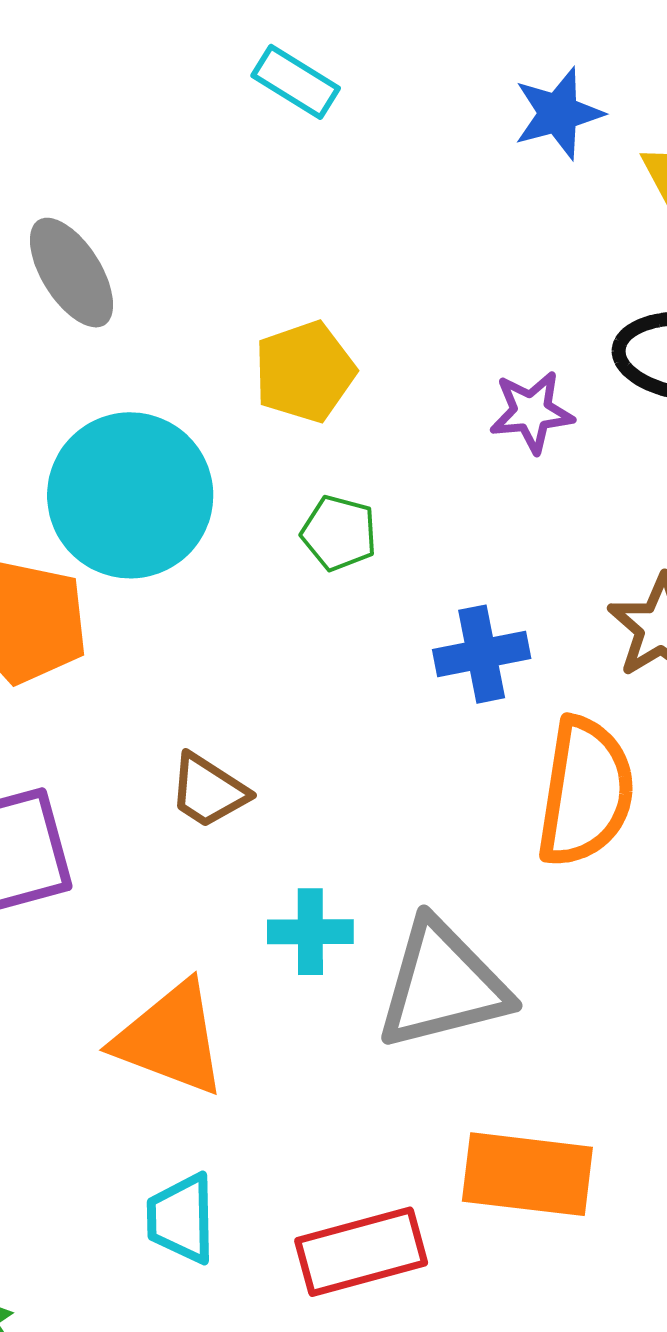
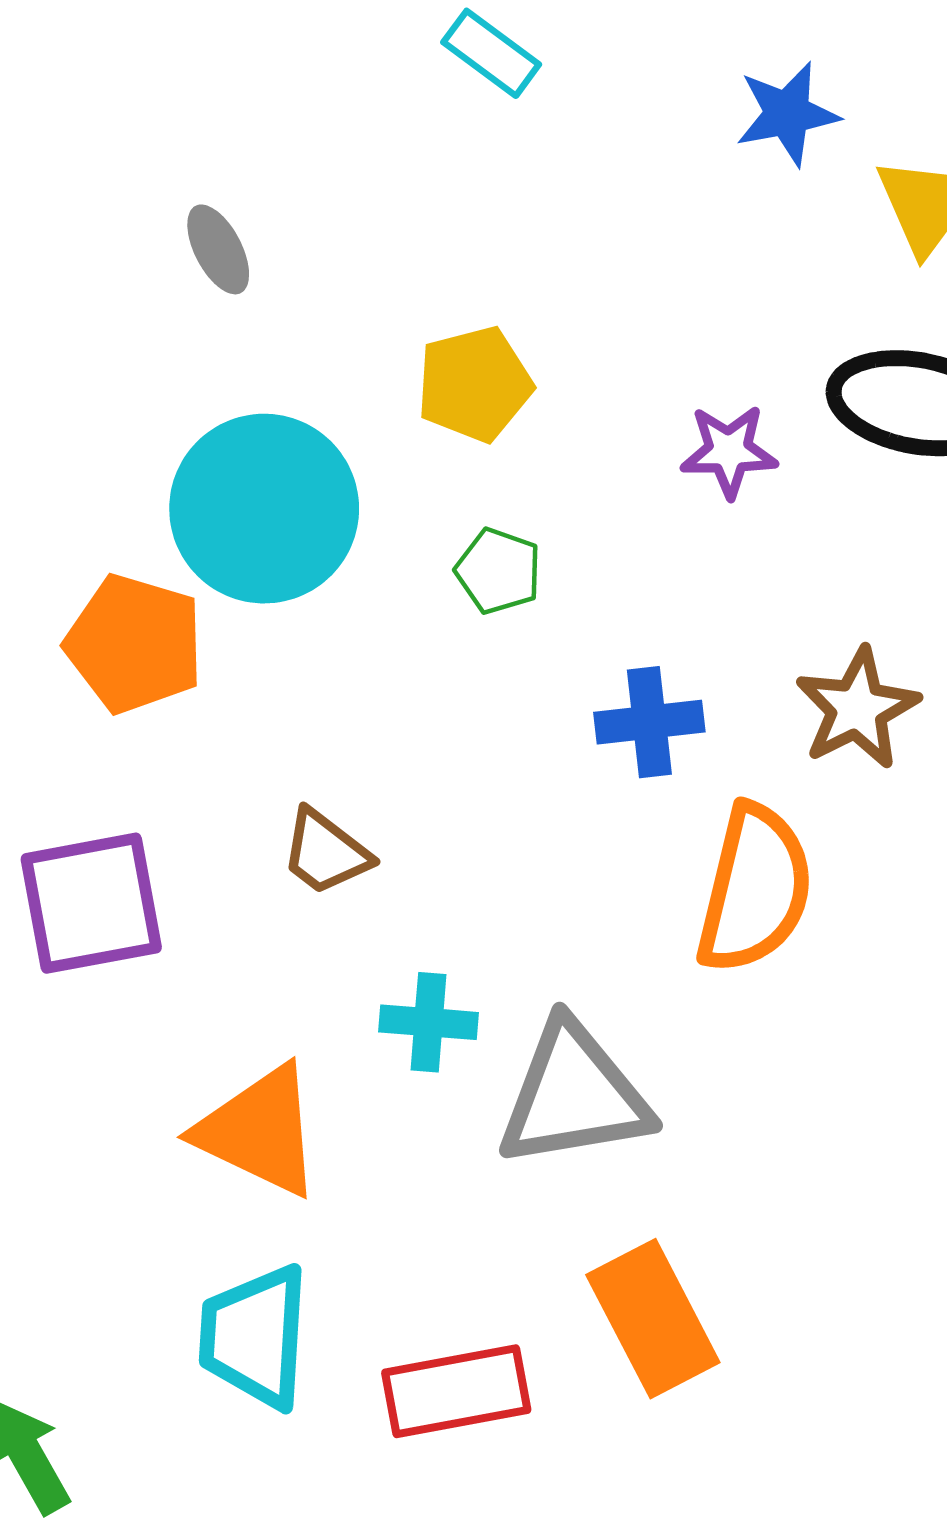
gray ellipse: (72, 273) -> (218, 249), size x0.7
orange rectangle: (527, 1174) -> (653, 1319), turned 51
cyan trapezoid: (181, 1218) -> (255, 1337), size x1.4

